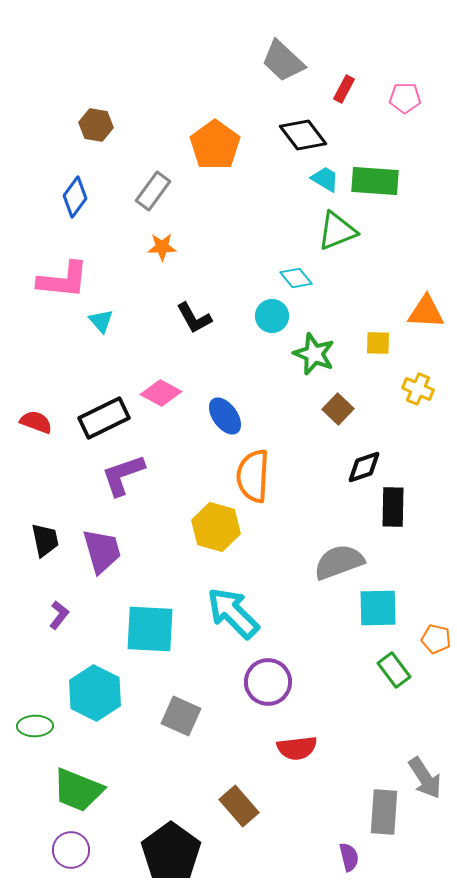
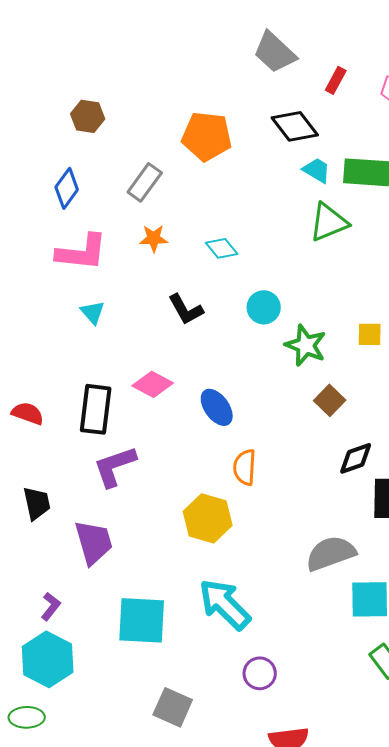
orange pentagon: (215, 145) -> (207, 136), turned -30
cyan diamond: (296, 278) -> (222, 248), moved
pink L-shape: (63, 280) -> (82, 252), moved
black rectangle: (104, 418) -> (96, 409), turned -57
orange semicircle: (253, 476) -> (245, 467), size x0.7
black trapezoid: (45, 540) -> (37, 503), moved
purple circle: (268, 682) -> (260, 673), size x0.7
cyan hexagon: (95, 693) -> (48, 659), moved

